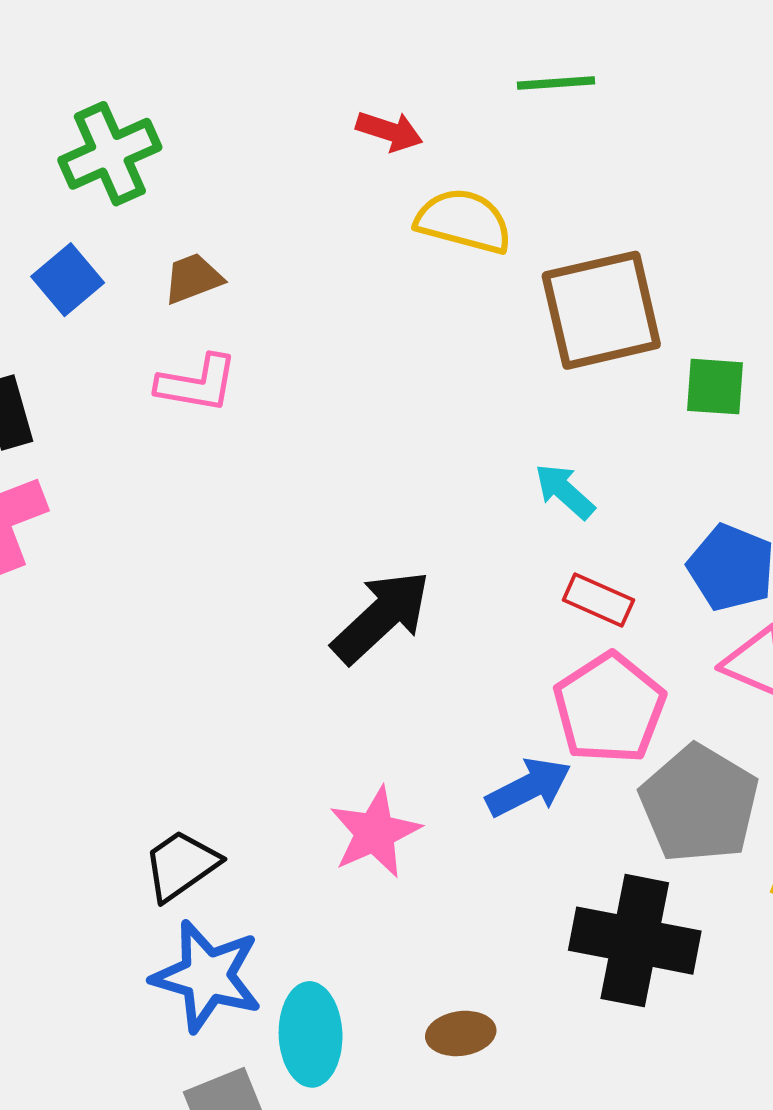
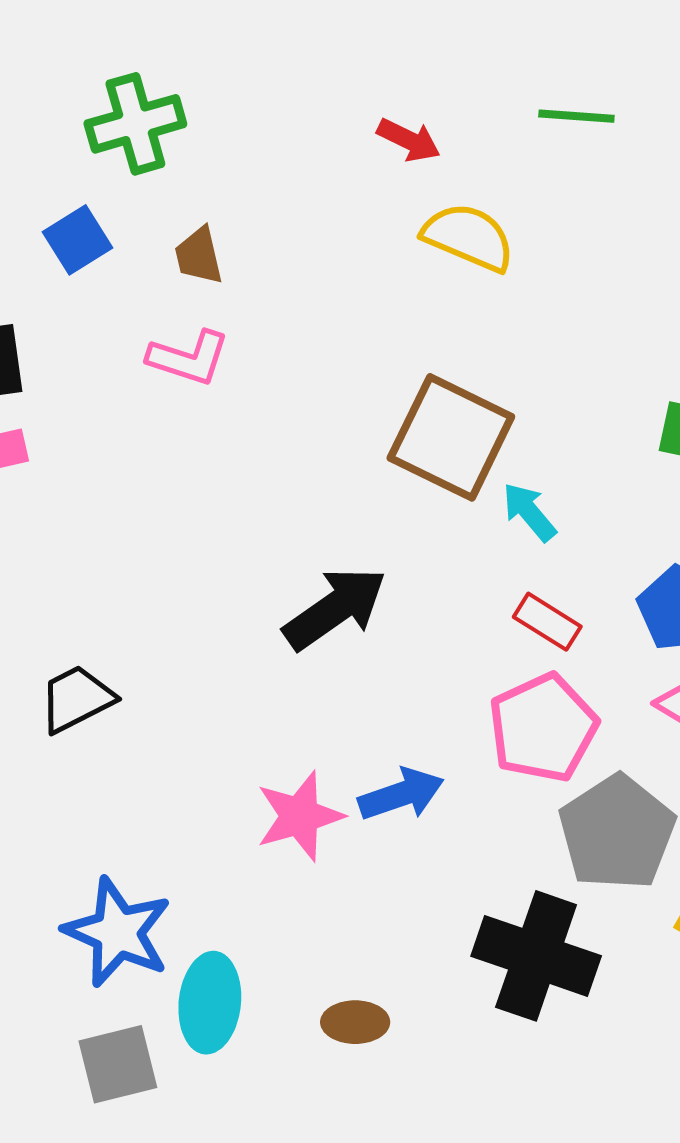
brown trapezoid: (193, 278) -> (199, 256), turned -90
brown square: (601, 310) -> (451, 437), moved, turned 31
blue arrow: (529, 787) -> (401, 794), moved
black trapezoid: (181, 865) -> (76, 699), moved

